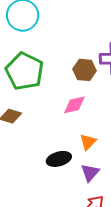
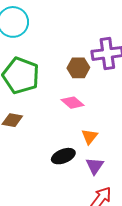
pink diamond: (74, 105) -> (72, 103), turned 60

